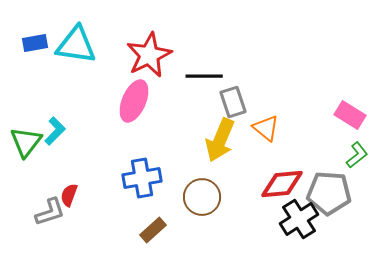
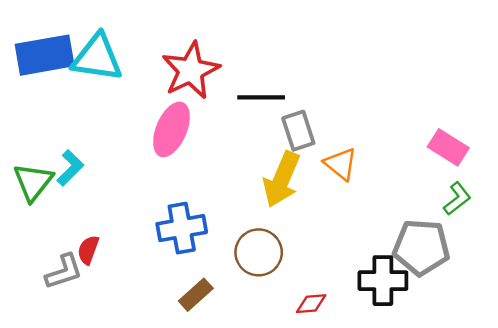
blue rectangle: (35, 43) -> (45, 55), size x1.8
red diamond: (282, 184) -> (311, 304), moved, size x0.6
black cross: (299, 219) -> (383, 281), turned 33

